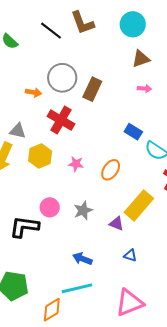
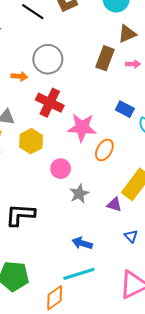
brown rectangle: (92, 89) -> (105, 58), moved
pink star: (76, 164) -> (82, 128), moved, size x1.8
pink circle: (50, 207) -> (61, 169), moved
blue triangle: (130, 255) -> (131, 236), turned 32

